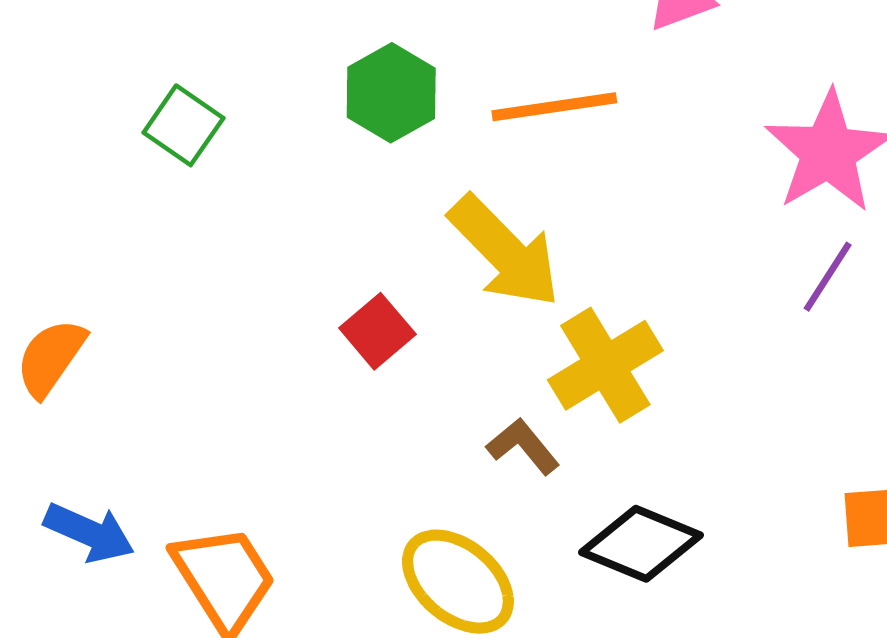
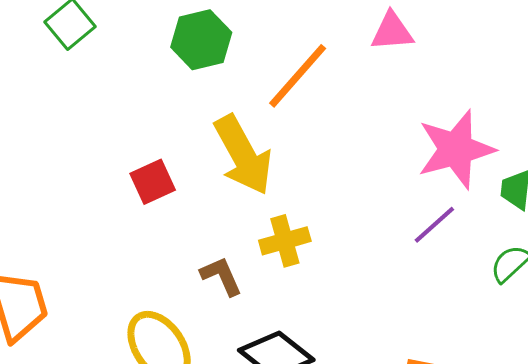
orange line: (554, 107) -> (298, 76), turned -56
yellow cross: (605, 365) -> (285, 241), size x0.7

